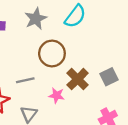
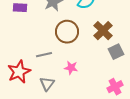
brown cross: (78, 79) -> (103, 31), moved

